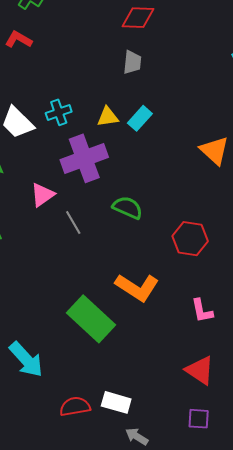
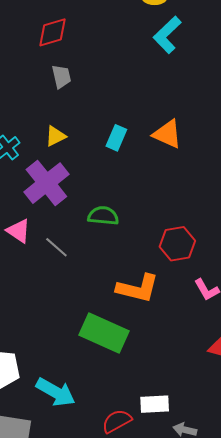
cyan rectangle: (140, 118) -> (116, 138), moved
pink triangle: (42, 195) -> (18, 231), turned -32
red hexagon: (190, 239) -> (177, 244), moved

